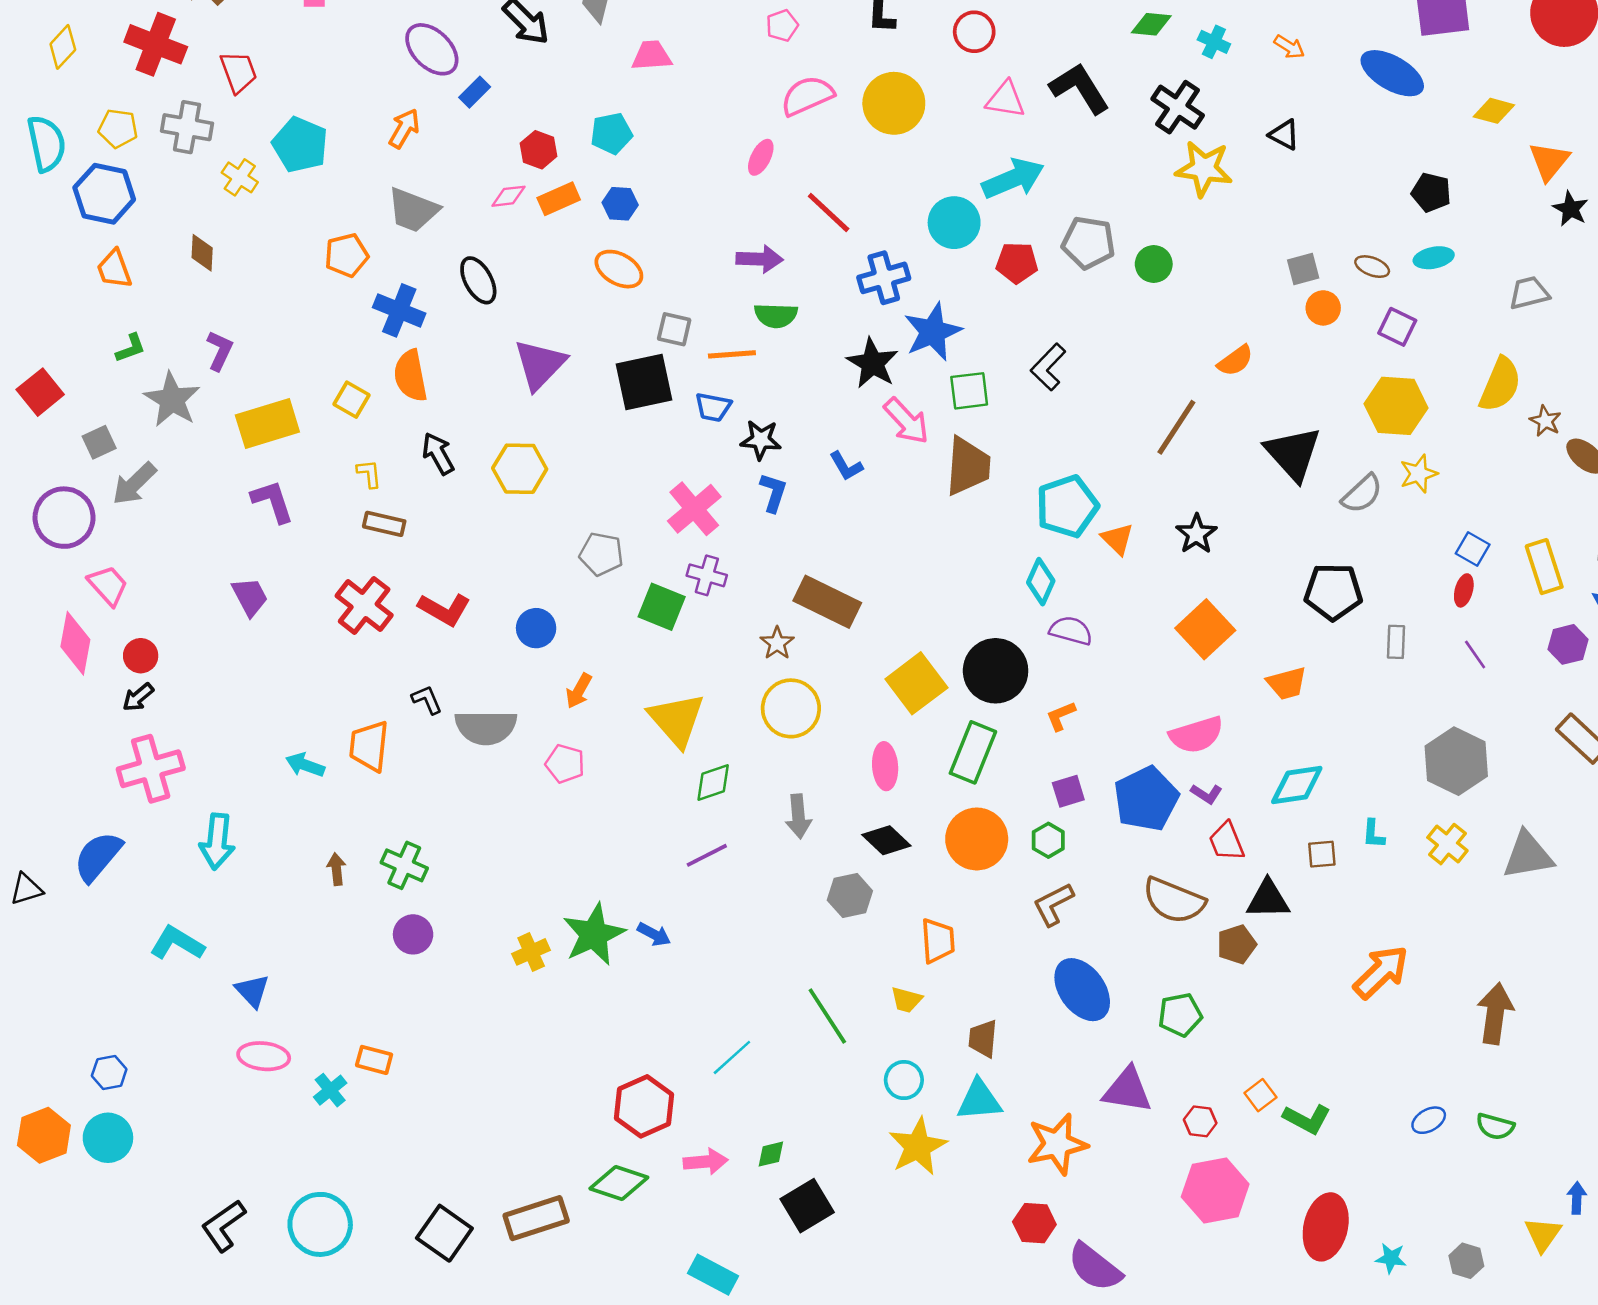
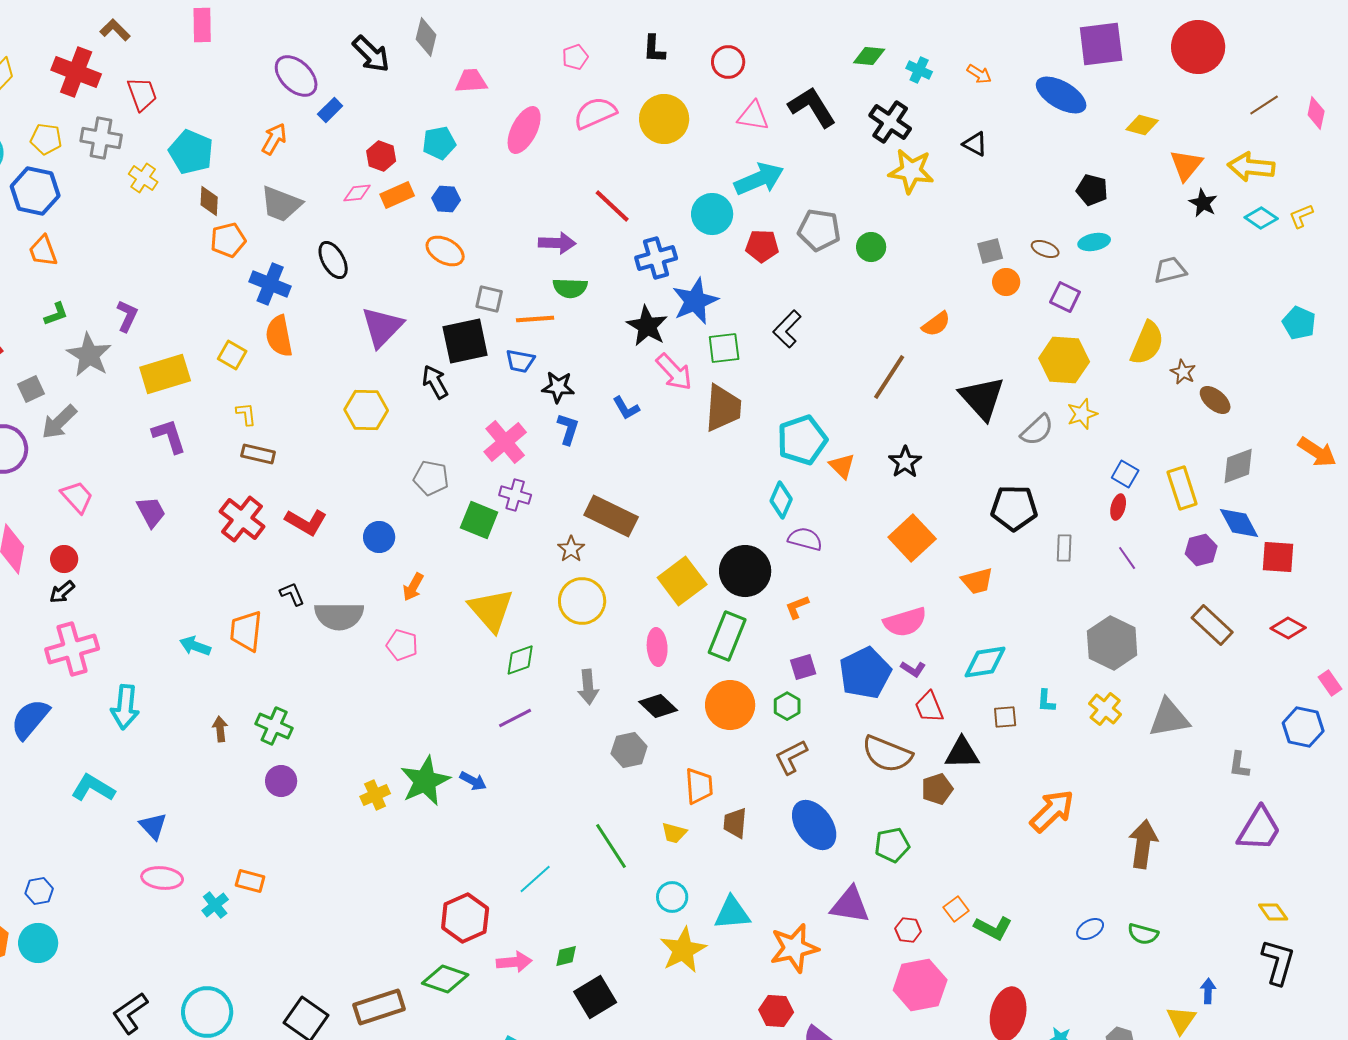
pink ellipse: (761, 157) -> (524, 130), moved, size x1.6
brown diamond: (202, 253) -> (209, 201), moved
black arrow: (438, 454) -> (435, 382), moved
pink trapezoid: (108, 585) -> (77, 497), moved
brown trapezoid: (983, 1039) -> (735, 823), moved

